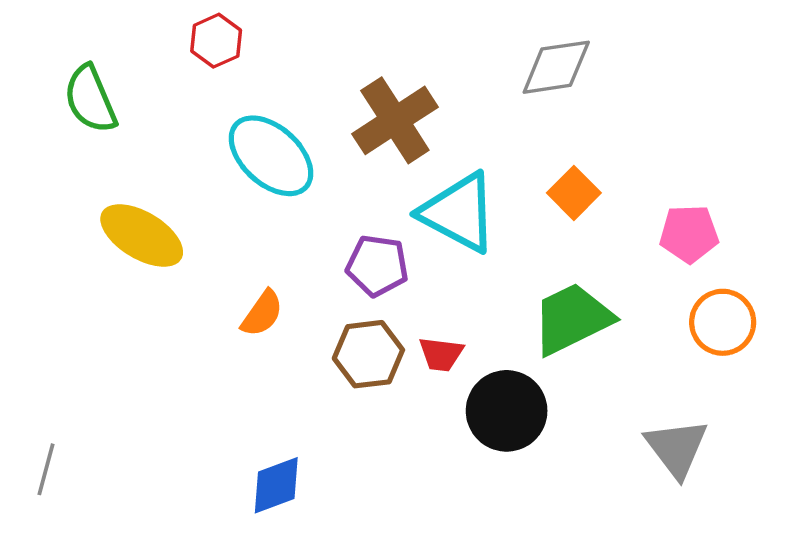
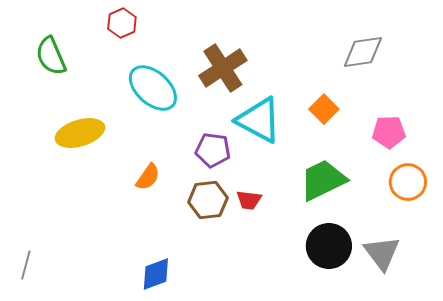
gray diamond: (556, 67) -> (363, 52), moved
yellow ellipse: (142, 236) -> (80, 133), turned -48
black circle: (507, 411) -> (329, 246), moved

